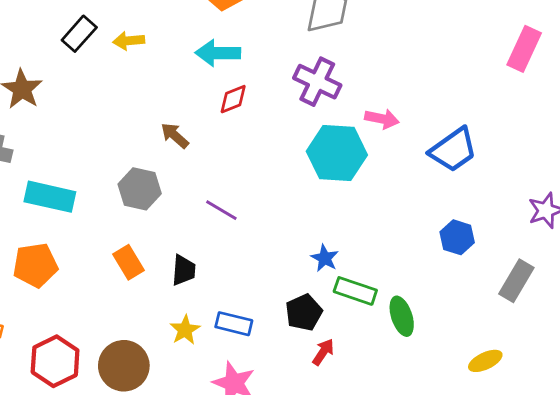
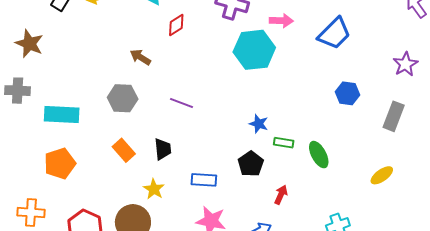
green rectangle: (355, 291) -> (284, 143), size x0.7
yellow star: (185, 330) -> (154, 189), moved
red arrow: (323, 352) -> (281, 195), moved

